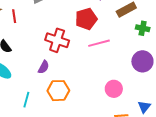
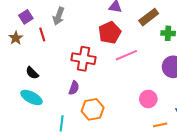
red line: (14, 16) -> (42, 34), moved

